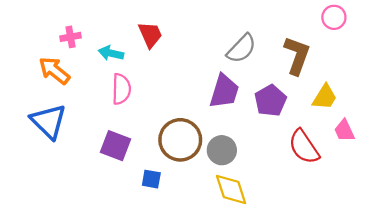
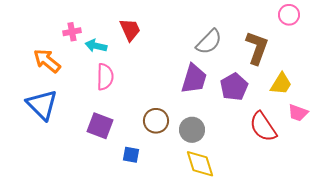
pink cross: (70, 37) -> (72, 32), moved
pink trapezoid: (344, 131) -> (298, 113), turned -45
brown circle: (180, 140) -> (156, 121), size x0.7

